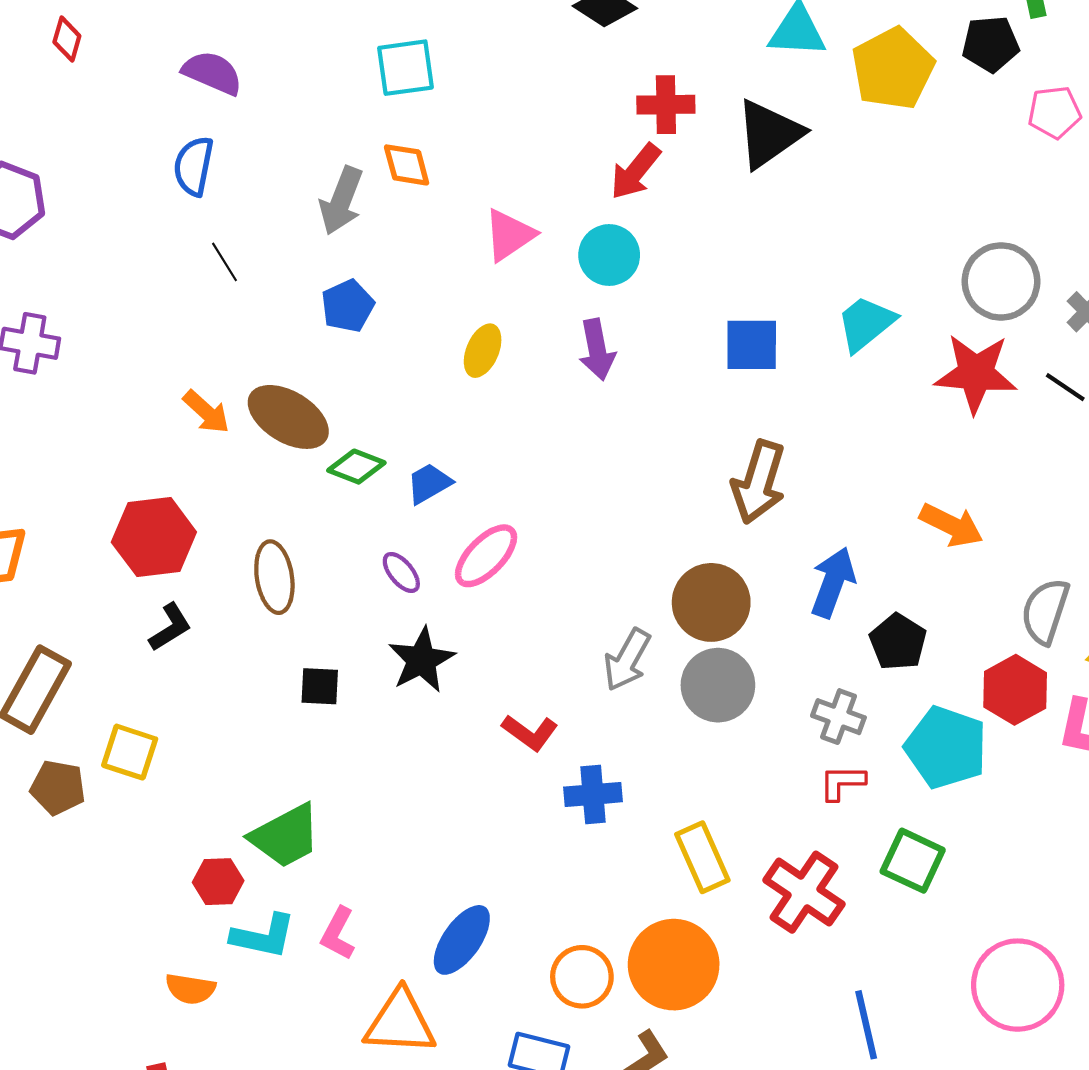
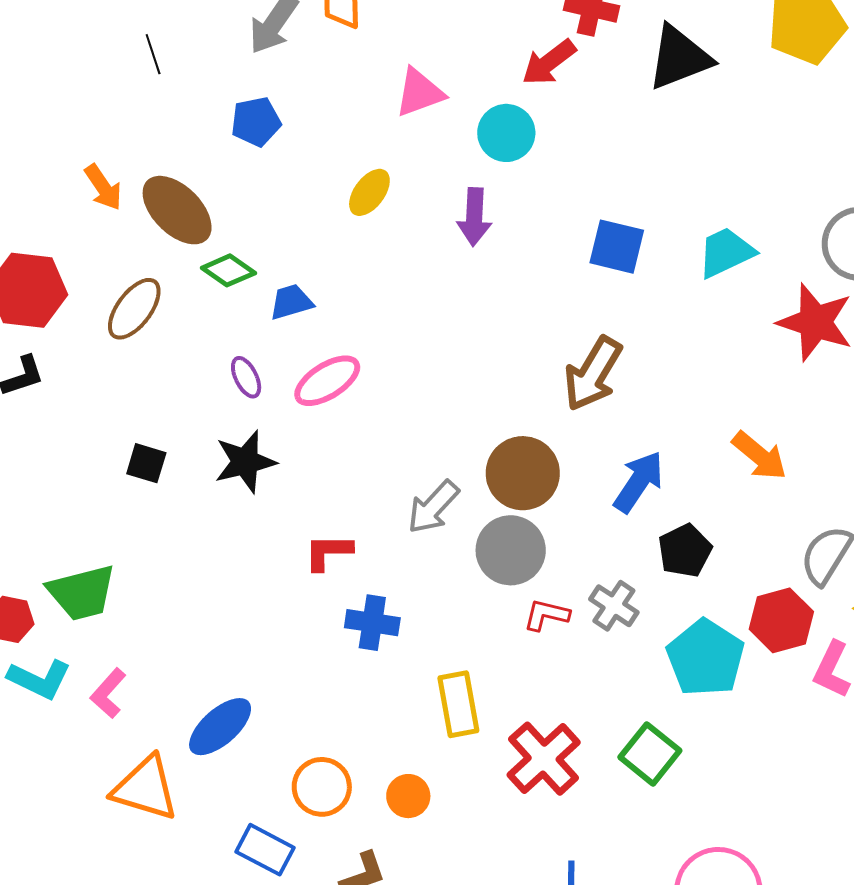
brown ellipse: (274, 577) -> (134, 309), moved, turned 32
red L-shape: (530, 733) -> (328, 552), turned 130
red L-shape: (842, 783) -> (546, 615), moved
orange circle: (674, 965) -> (408, 796), size x0.5

